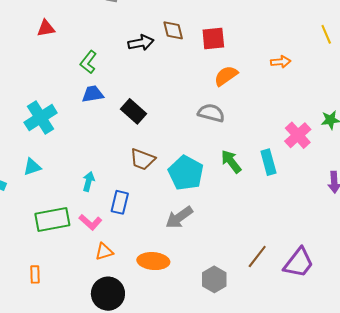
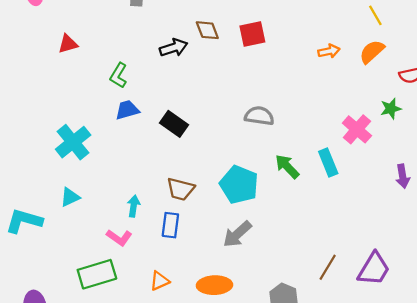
orange semicircle: (226, 76) -> (372, 52), moved
brown trapezoid: (142, 159) -> (181, 189), moved
green rectangle: (52, 219) -> (97, 274), moved
pink L-shape: (90, 222) -> (119, 238), moved

